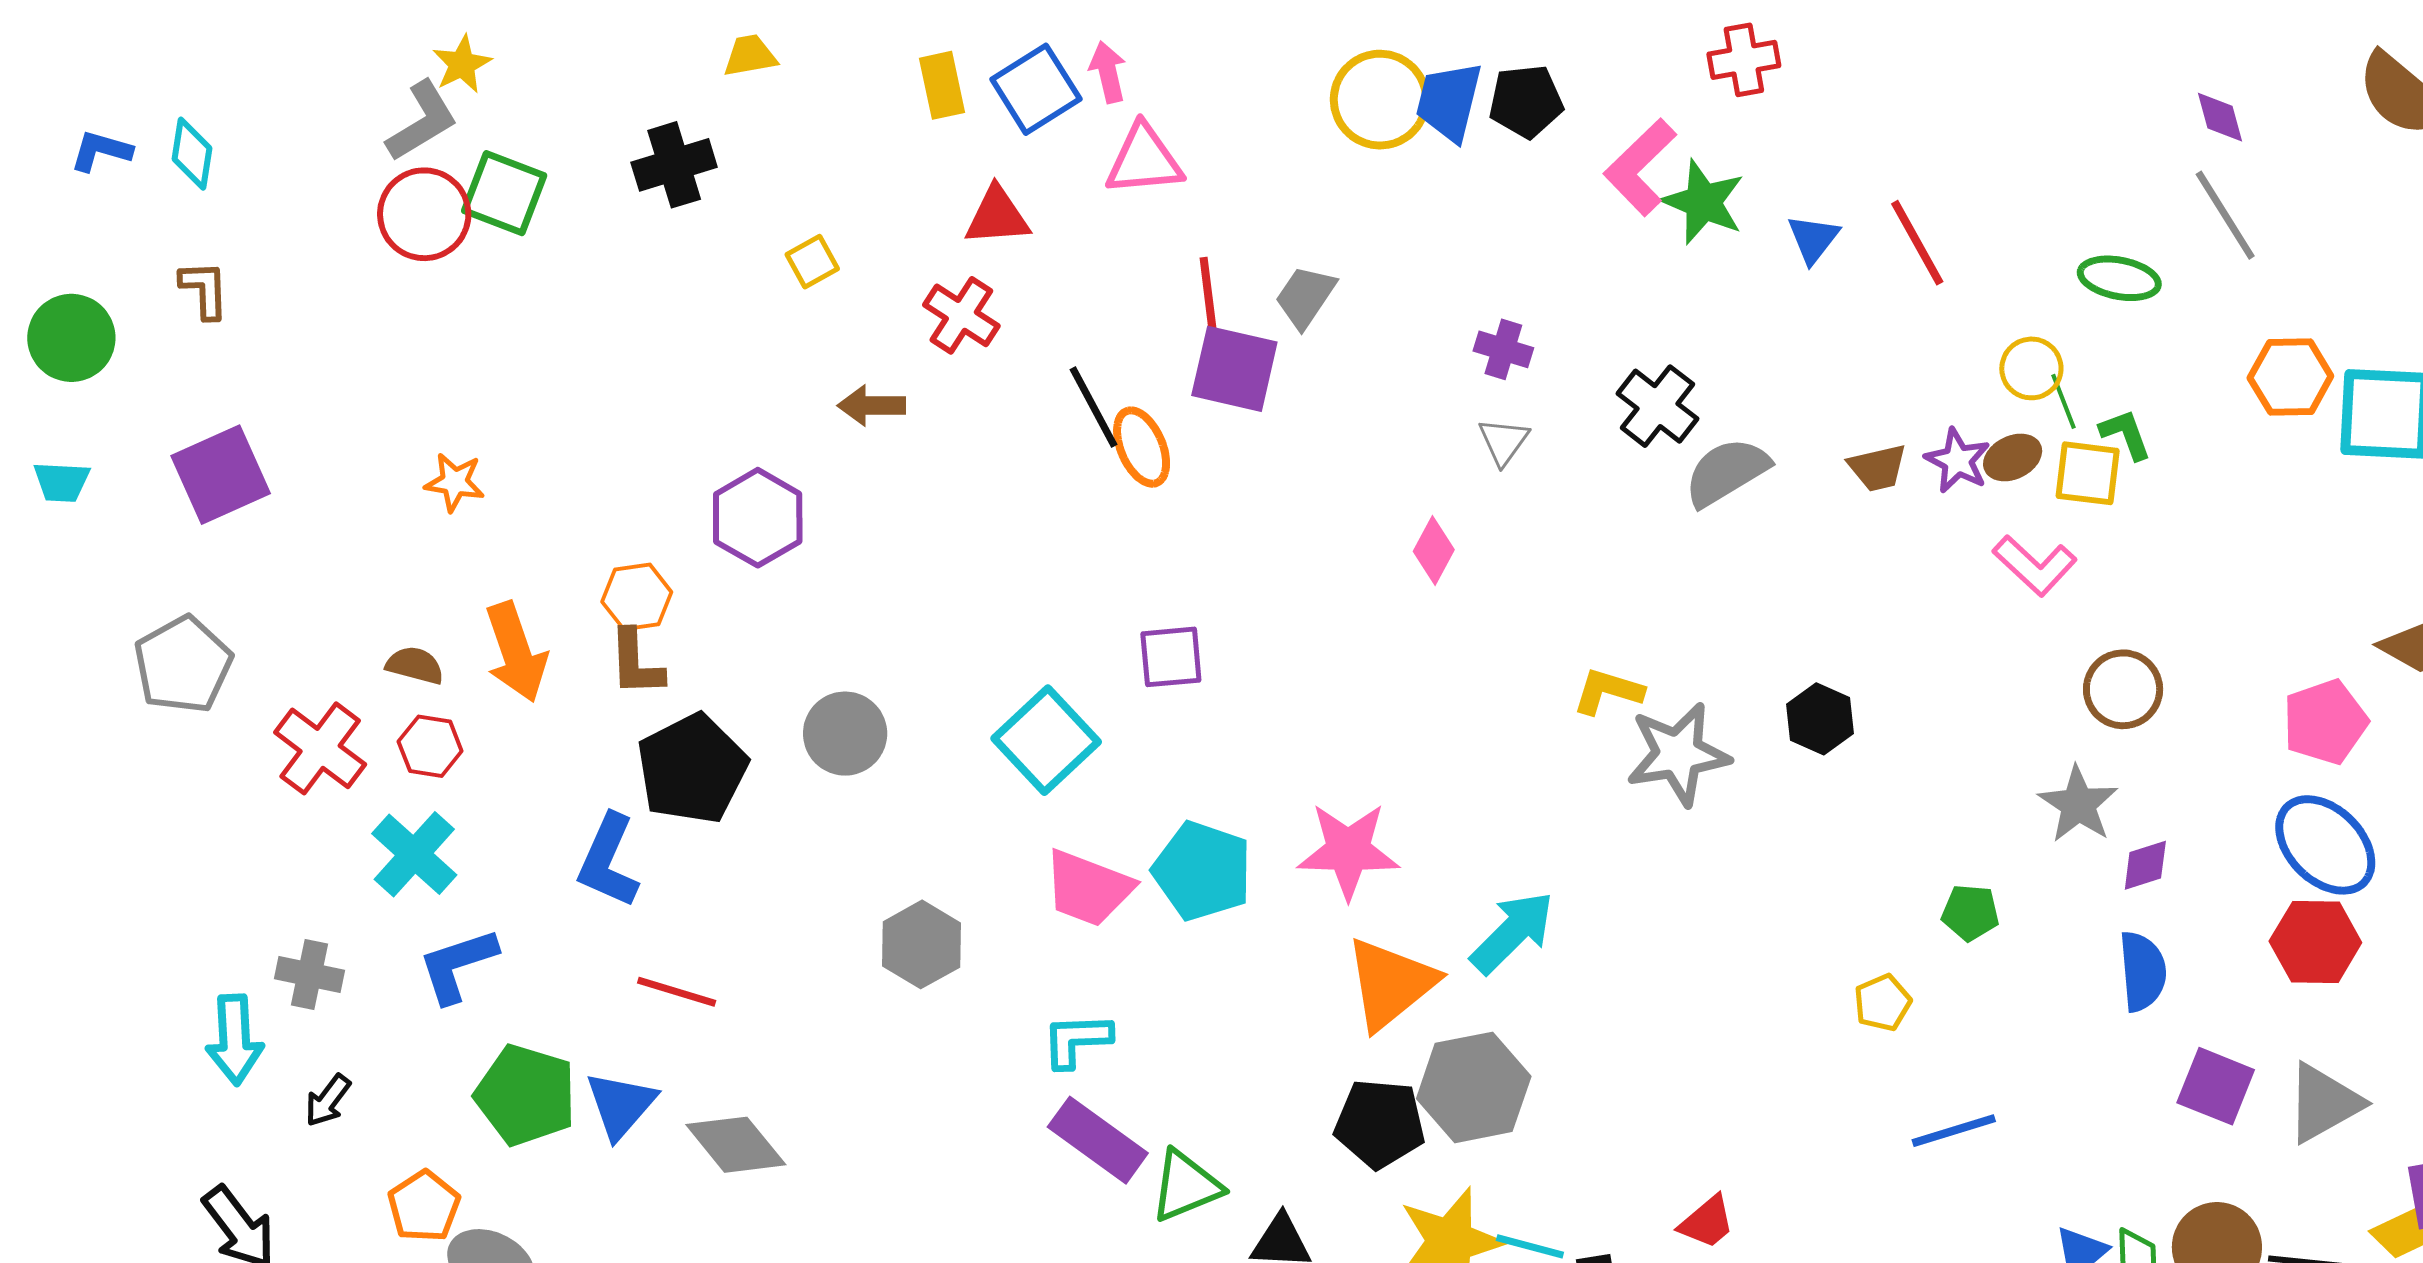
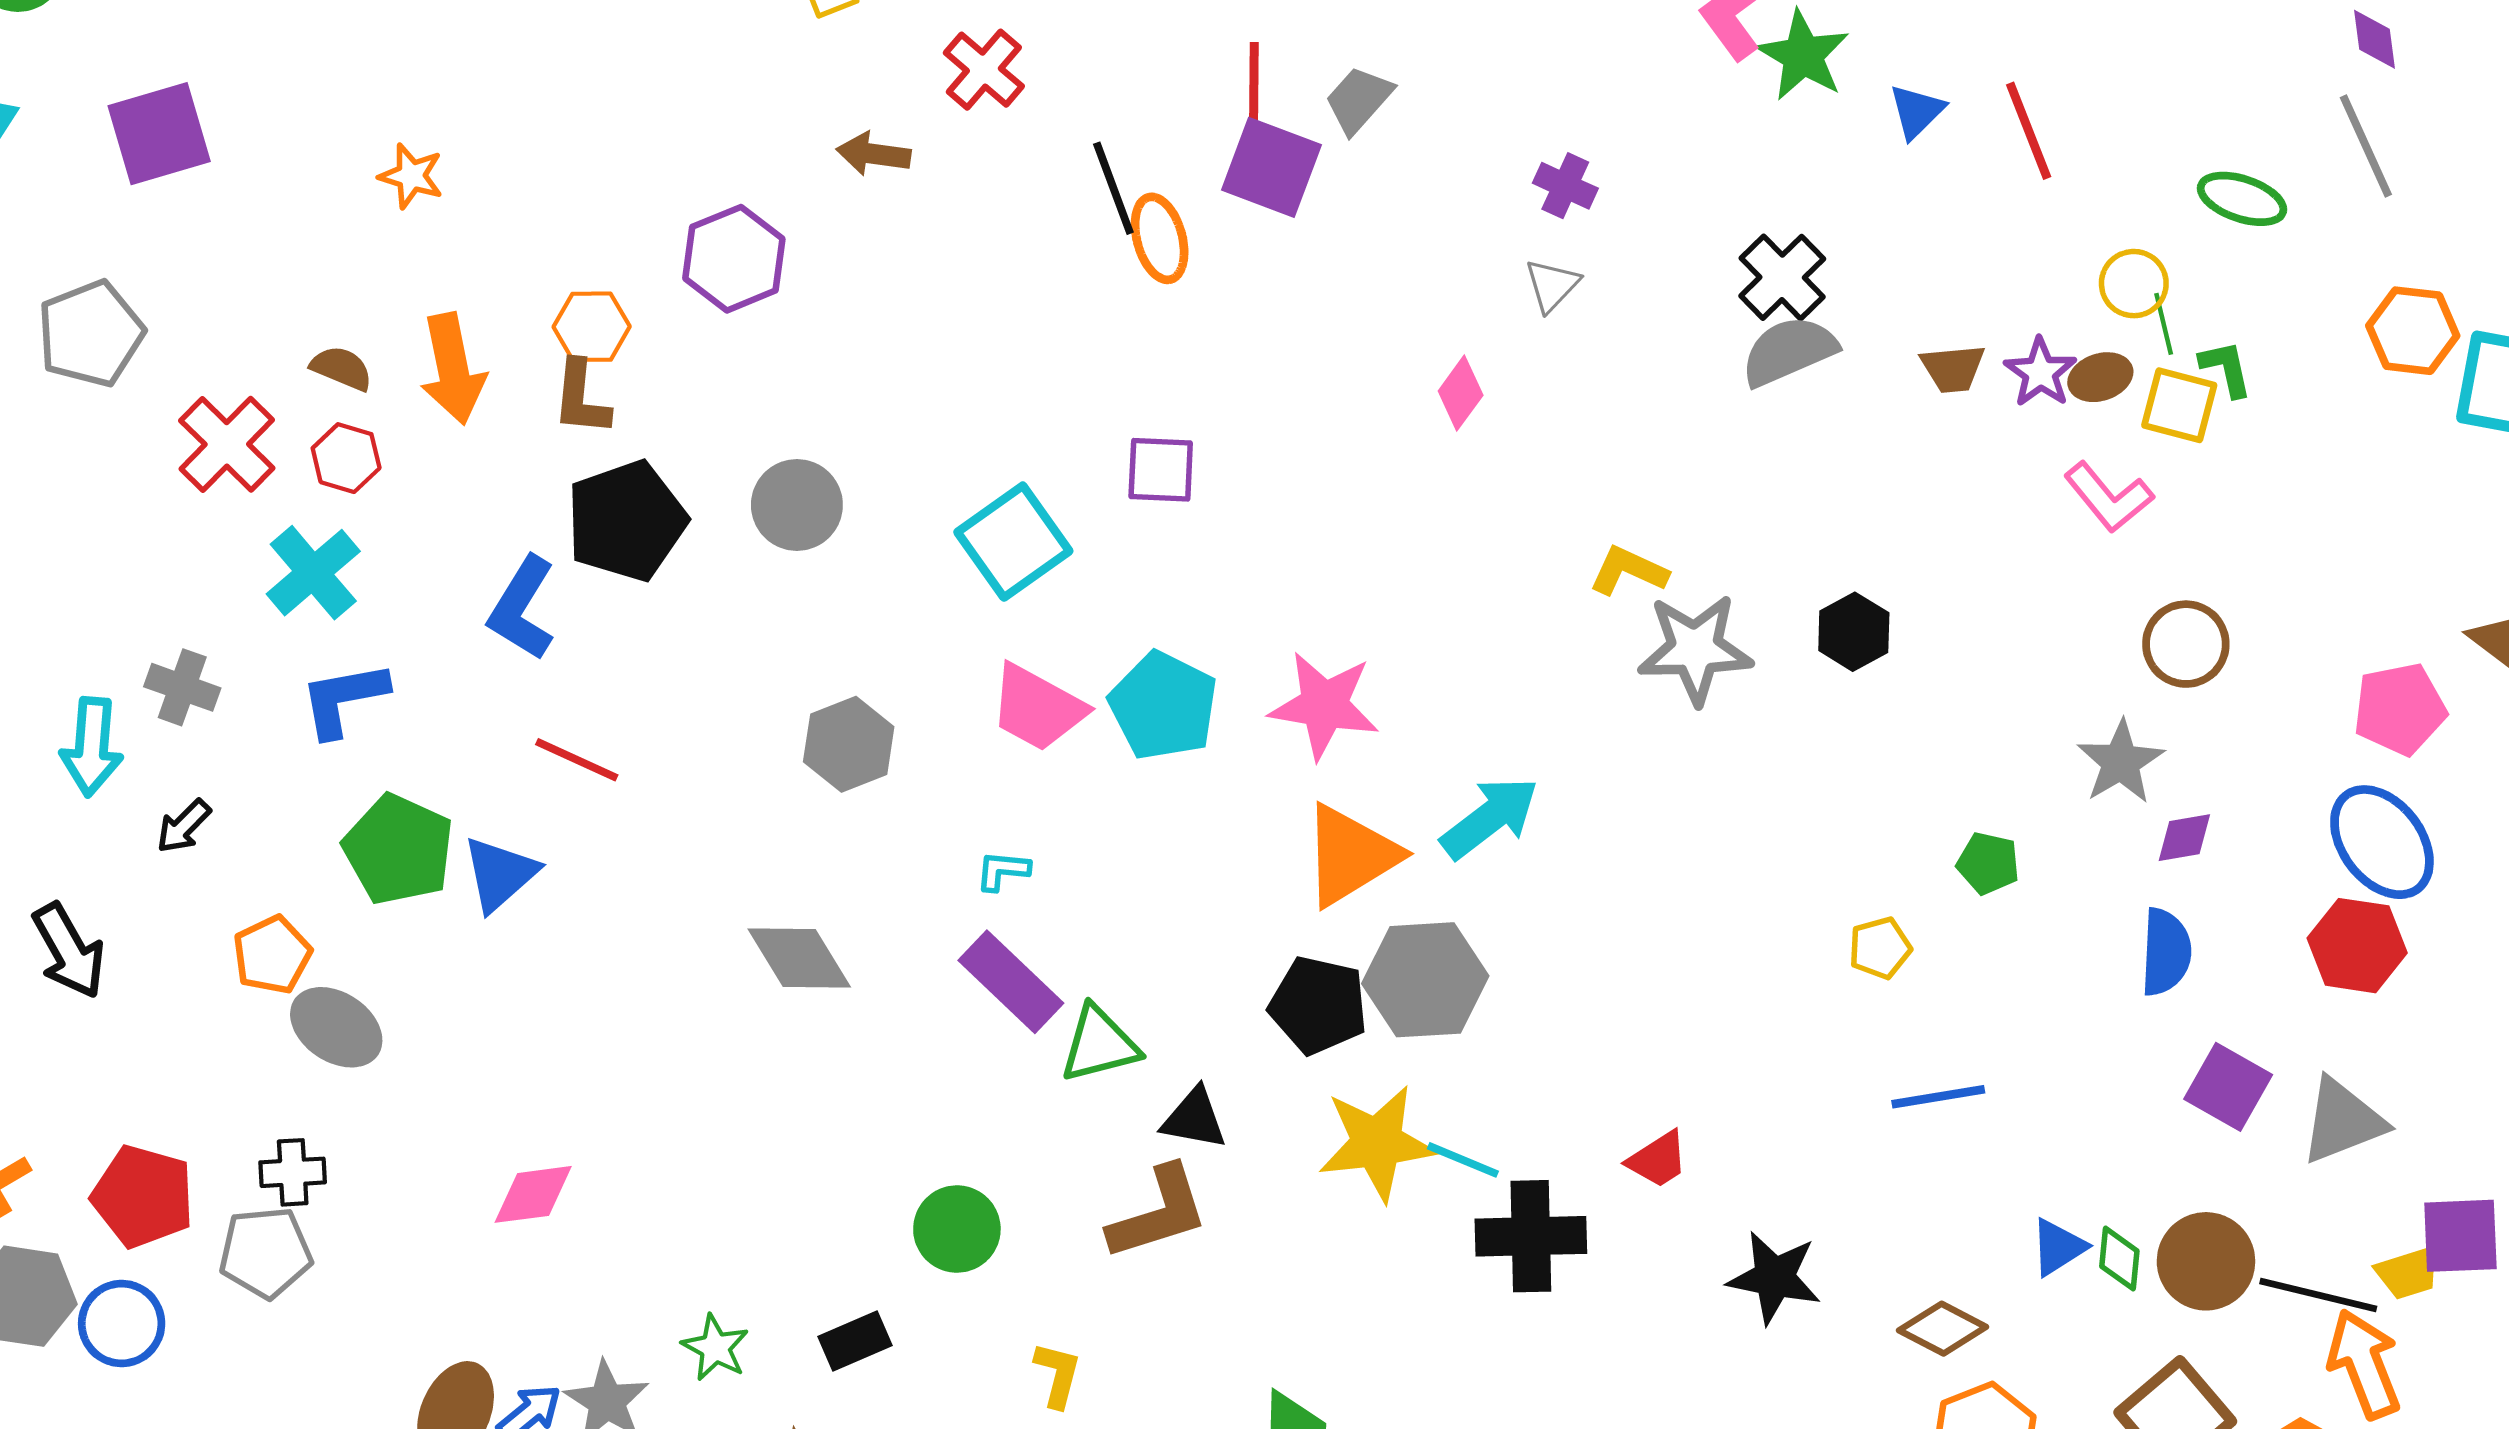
black cross: (1658, 406) -> (1782, 277), moved
cyan L-shape: (1077, 1040) -> (1003, 871), size x0.7
gray diamond: (736, 1145) -> (799, 958), moved

